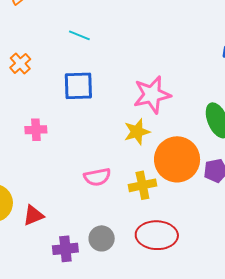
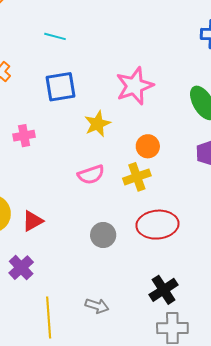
yellow star: (137, 132) -> (97, 124), moved
orange circle: (177, 159) -> (148, 146), moved, size x0.5
purple cross: (65, 249) -> (21, 268), moved, turned -30

